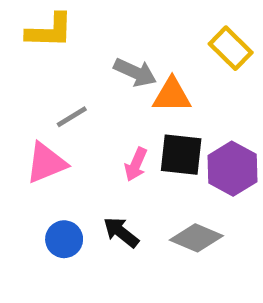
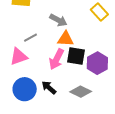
orange triangle: (172, 95) -> (66, 39), moved
pink arrow: (136, 164) -> (57, 59), size x1.5
blue circle: (64, 239) -> (25, 89), size x1.5

